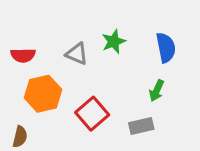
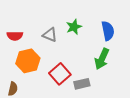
green arrow: (157, 91) -> (102, 59), size x1.5
gray rectangle: (141, 126) -> (82, 84), moved

